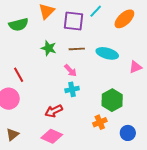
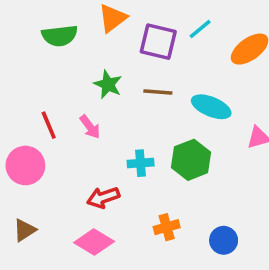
pink arrow: (70, 70) -> (90, 127), moved
green hexagon: (112, 100) -> (191, 160), moved
orange cross: (100, 122) -> (167, 227), moved
blue circle: (128, 133) -> (224, 240), moved

